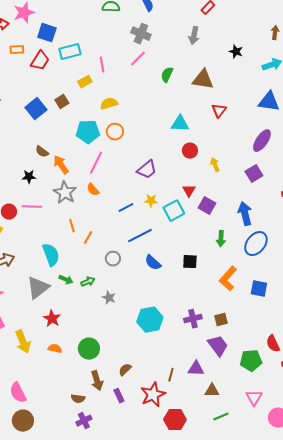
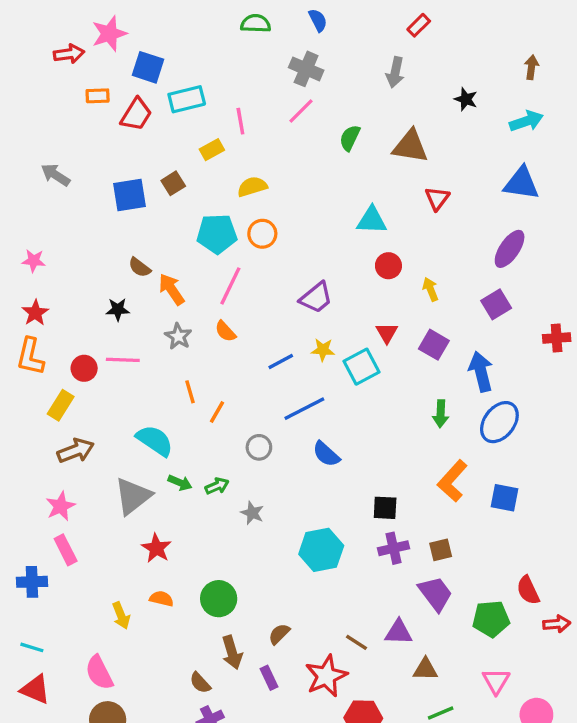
blue square: (36, 109) -> (129, 195), turned 30
gray star: (65, 193) -> (178, 336), size x0.7
purple square: (207, 206) -> (434, 345), moved
cyan semicircle: (51, 255) -> (155, 441), turned -35
black square: (190, 262) -> (385, 508), moved
yellow arrow: (23, 342) -> (121, 615), moved, size x0.7
brown line: (171, 375) -> (357, 642), turned -72
brown semicircle: (78, 399) -> (200, 683), turned 40

